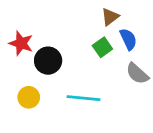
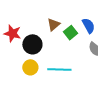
brown triangle: (110, 17) -> (54, 25), moved
yellow circle: (29, 97) -> (30, 67), moved

